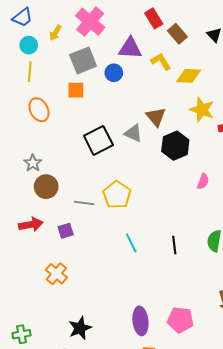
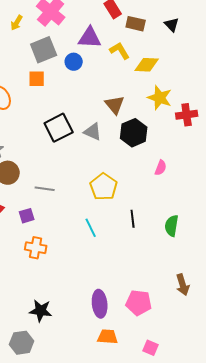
brown rectangle: (177, 34) -> (136, 24), turned -36
gray triangle: (133, 133) -> (93, 132), moved
yellow pentagon: (117, 195) -> (104, 187), moved
black line: (174, 245) -> (133, 219), moved
orange cross: (56, 274) -> (36, 248), moved, turned -30
black star: (80, 328) -> (41, 311), turned 30

